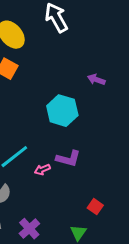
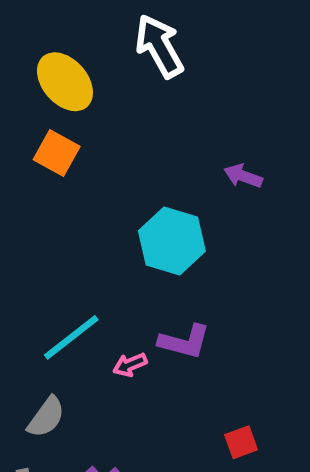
red square: (95, 207) -> (241, 442), turned 35

